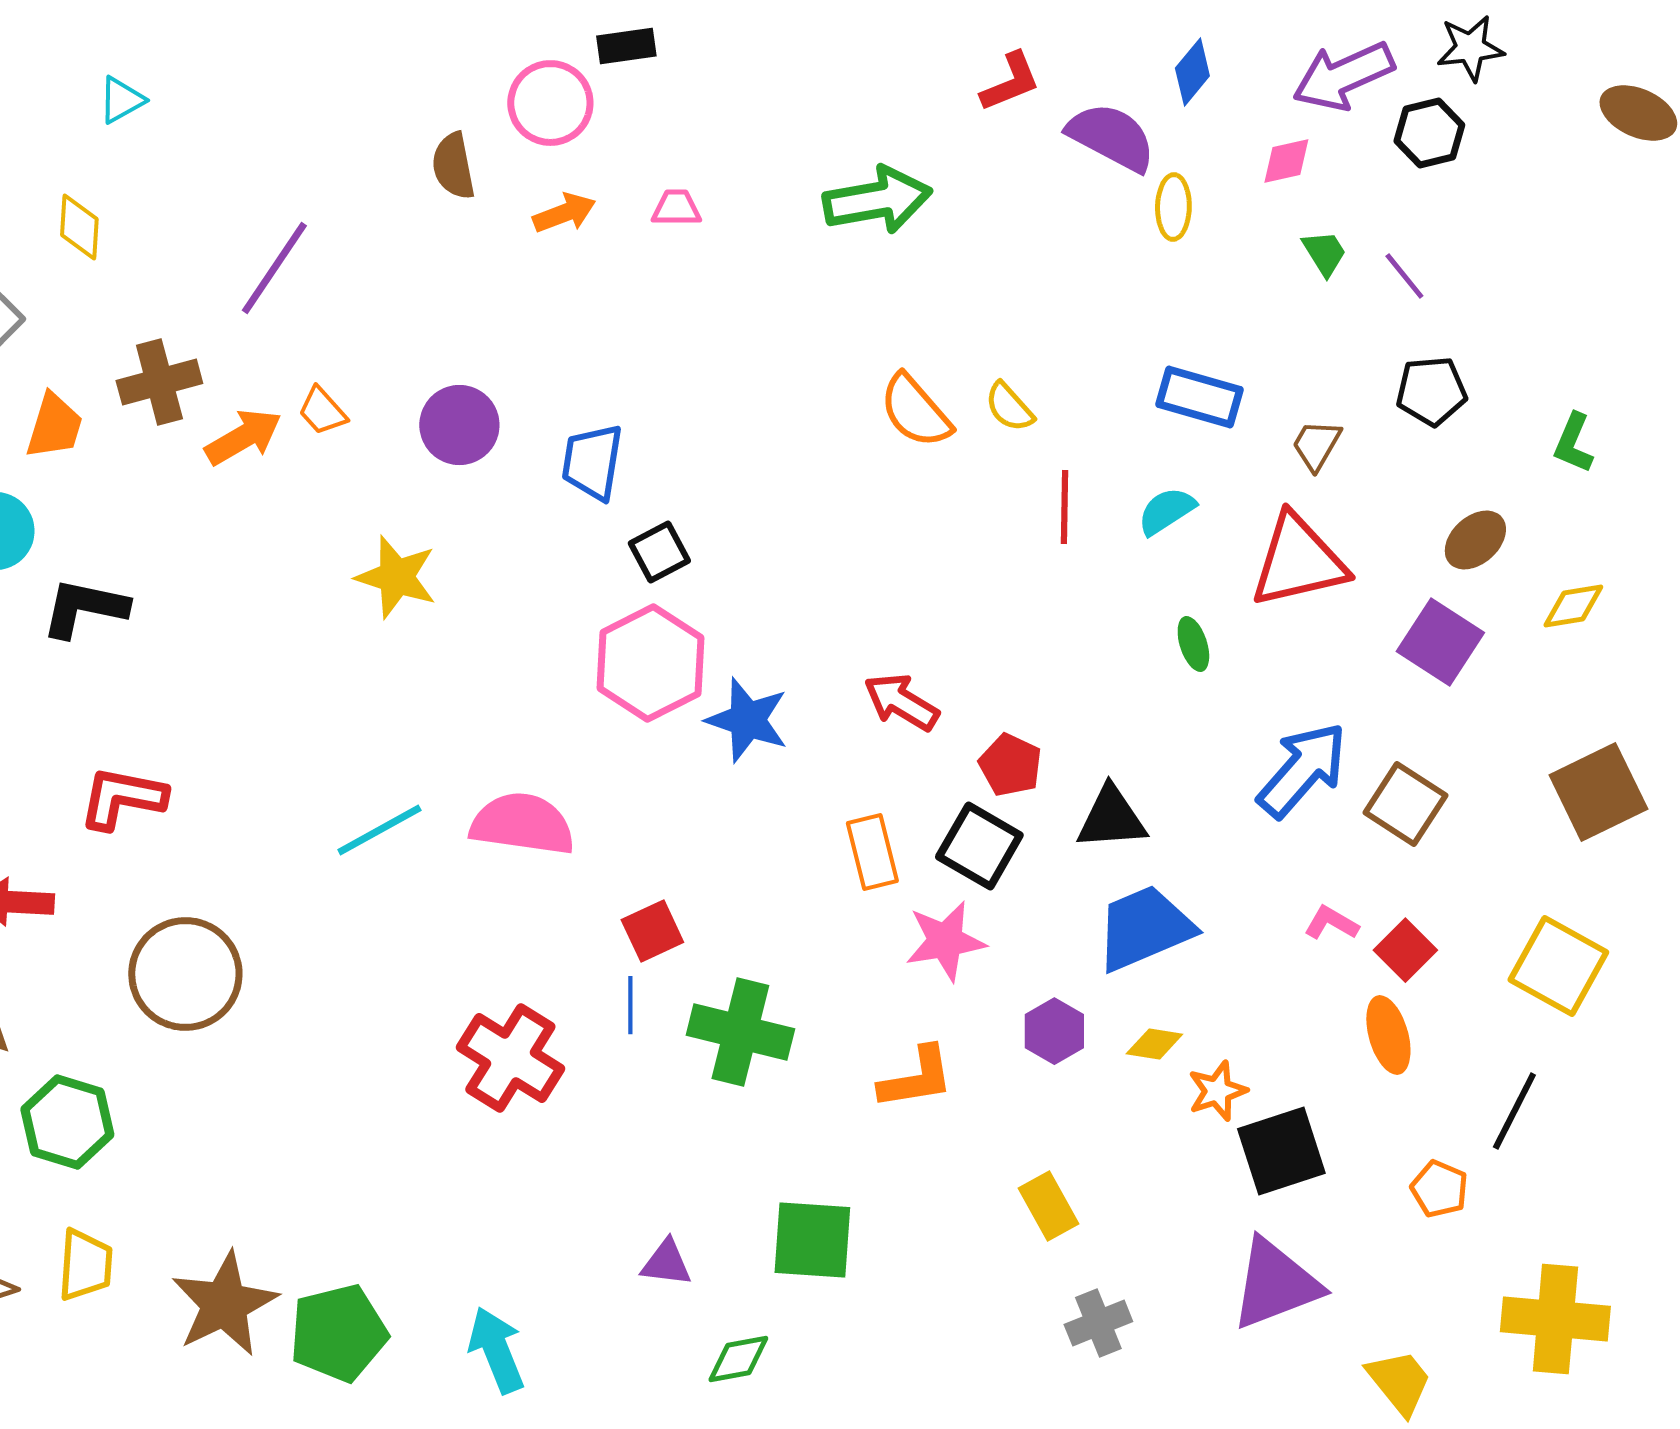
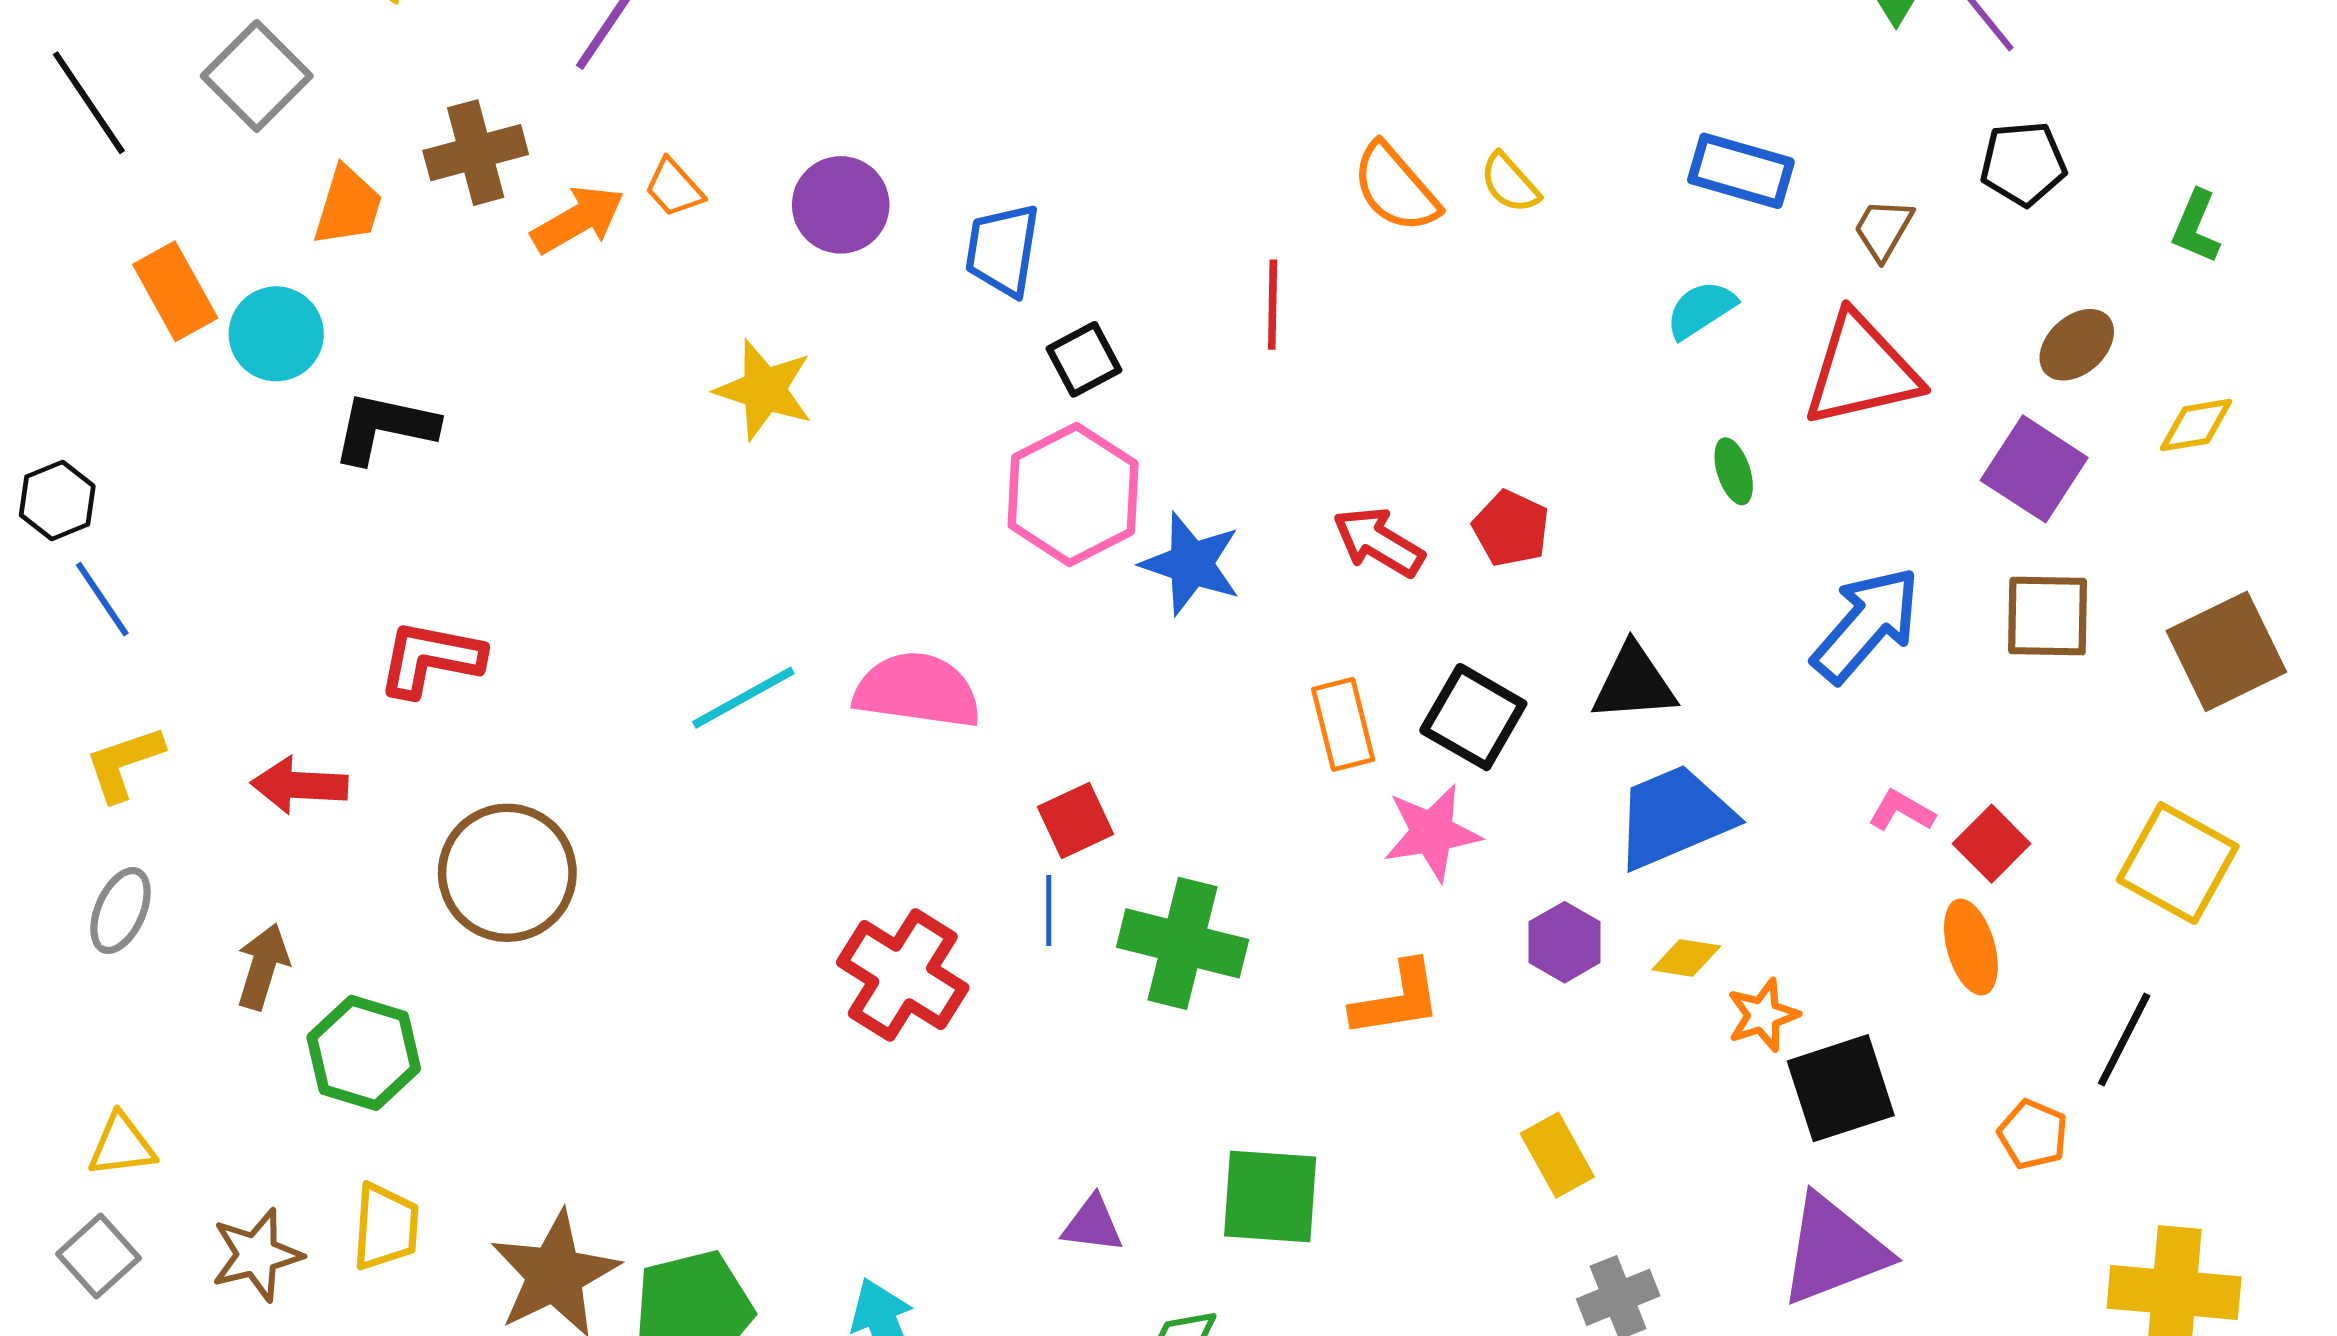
red line: (1064, 507) -> (1273, 305), moved
red pentagon: (1010, 765) -> (1511, 529), moved
brown square: (1405, 804) -> (2048, 616), moved, turned -32

